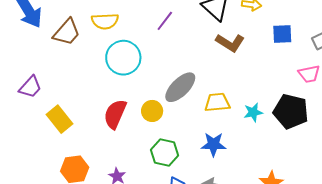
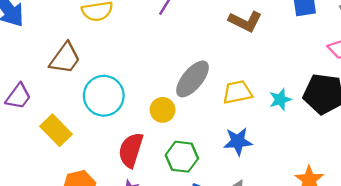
brown trapezoid: (67, 32) -> (65, 58), moved
cyan circle: (123, 58) -> (104, 96), moved
red semicircle: (115, 114) -> (131, 150), moved

